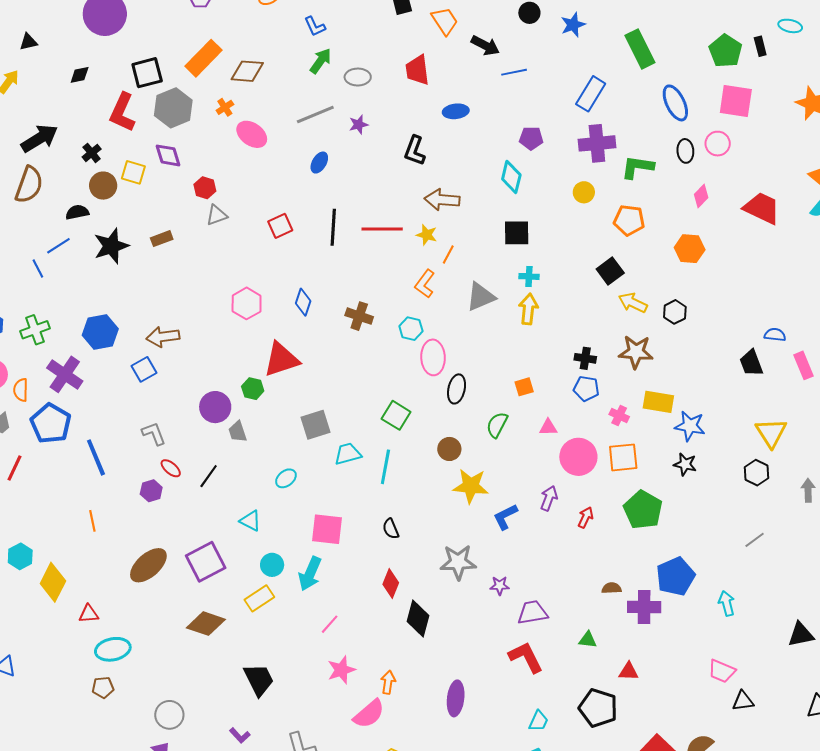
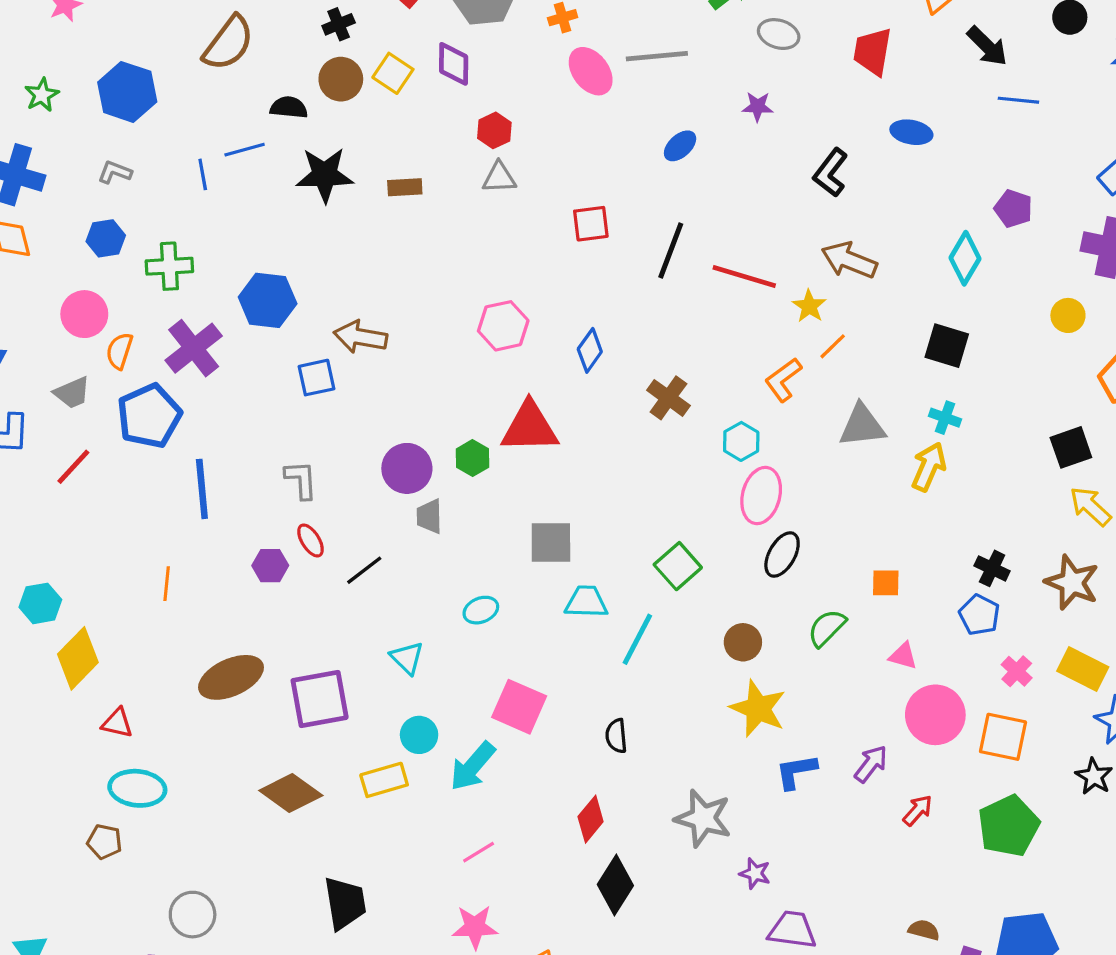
gray line: (315, 115) -> (657, 56), moved

